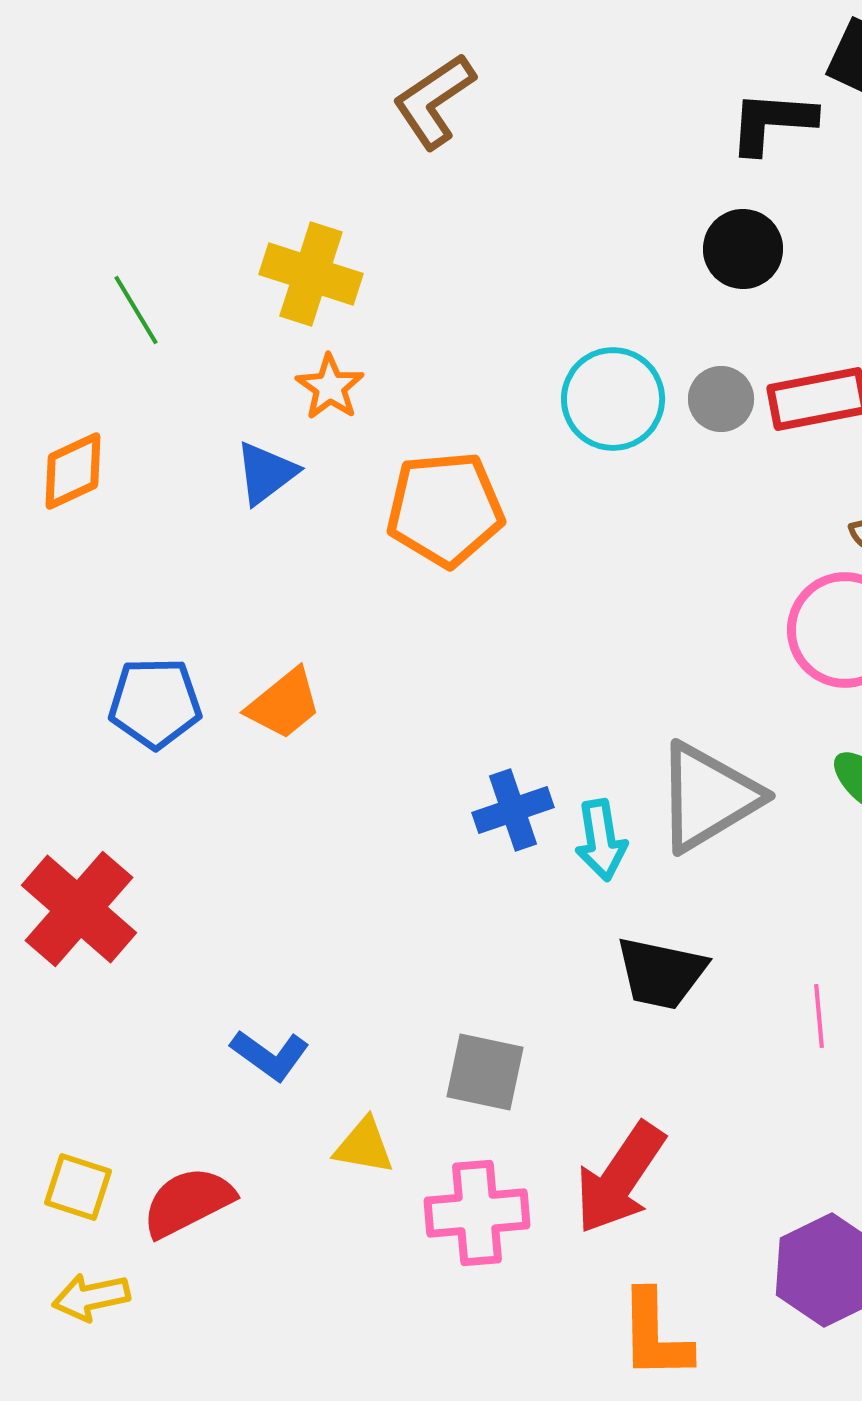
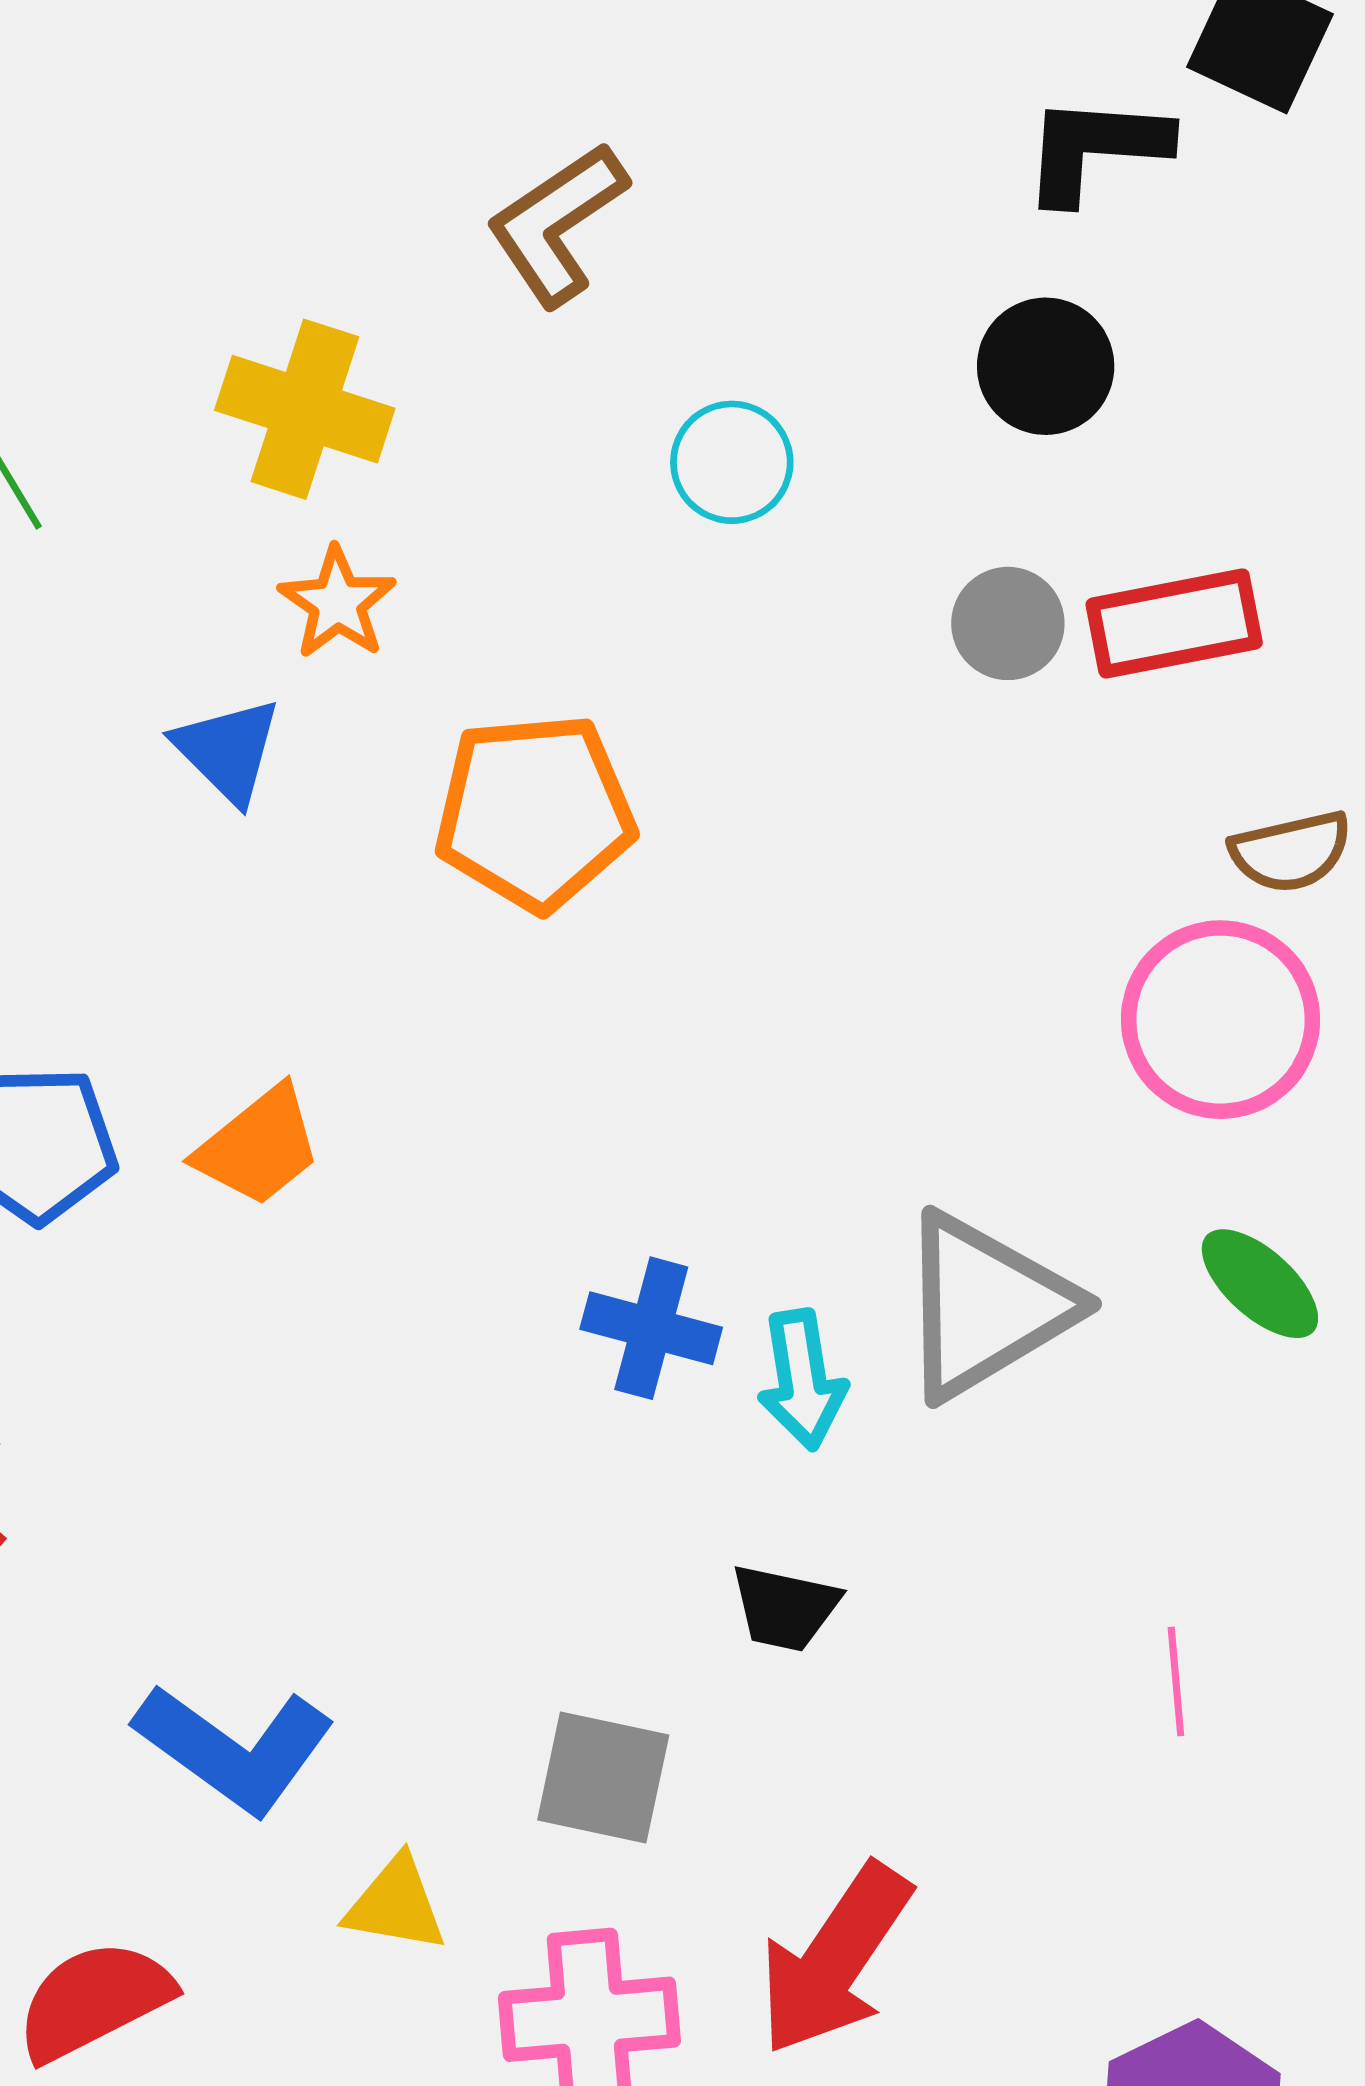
brown L-shape: (434, 101) -> (557, 224), moved
cyan circle: (613, 399) -> (732, 462), moved, size x0.7
blue triangle: (266, 473) -> (228, 750), turned -38
blue cross: (513, 810) -> (651, 1328), turned 34
black trapezoid: (661, 973) -> (785, 1608), moved, size x0.7
blue L-shape: (270, 1055) -> (235, 1748), size x1.5

